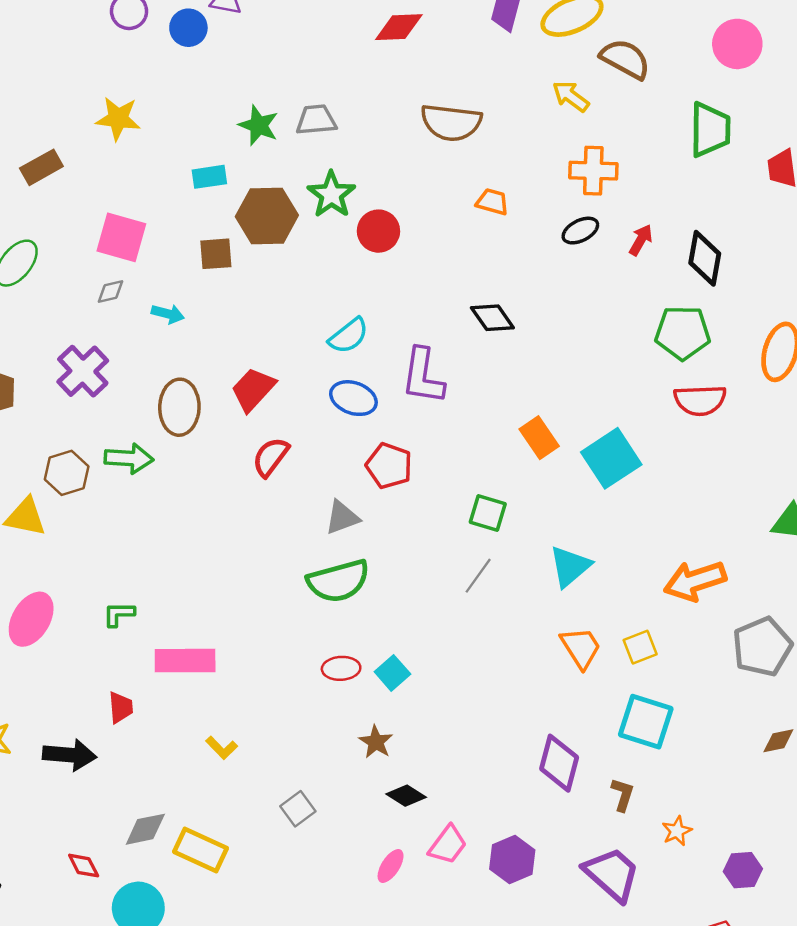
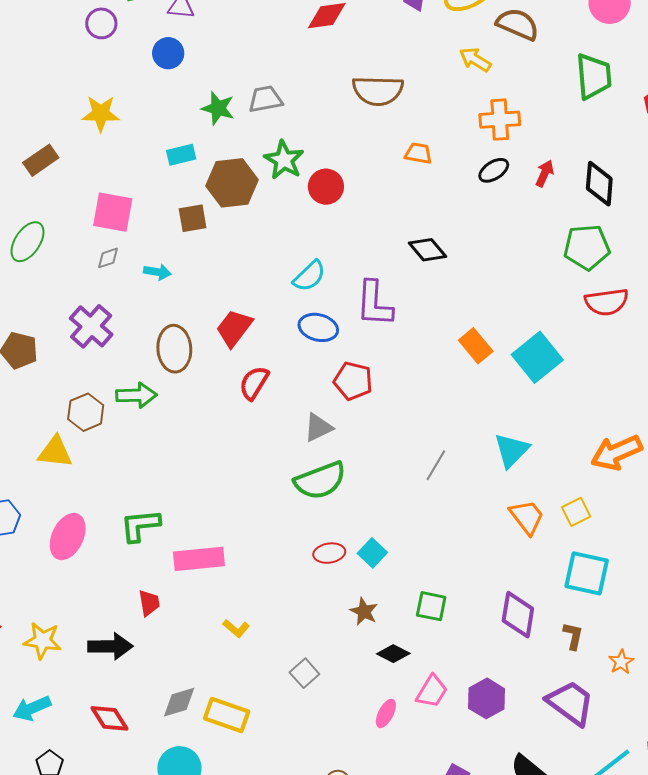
blue circle: (188, 28) -> (168, 53), moved
green square: (488, 513) -> (431, 606), moved
green L-shape: (119, 614) -> (140, 525), size x1.5
red diamond: (84, 866) -> (109, 718), moved, size x1.4

